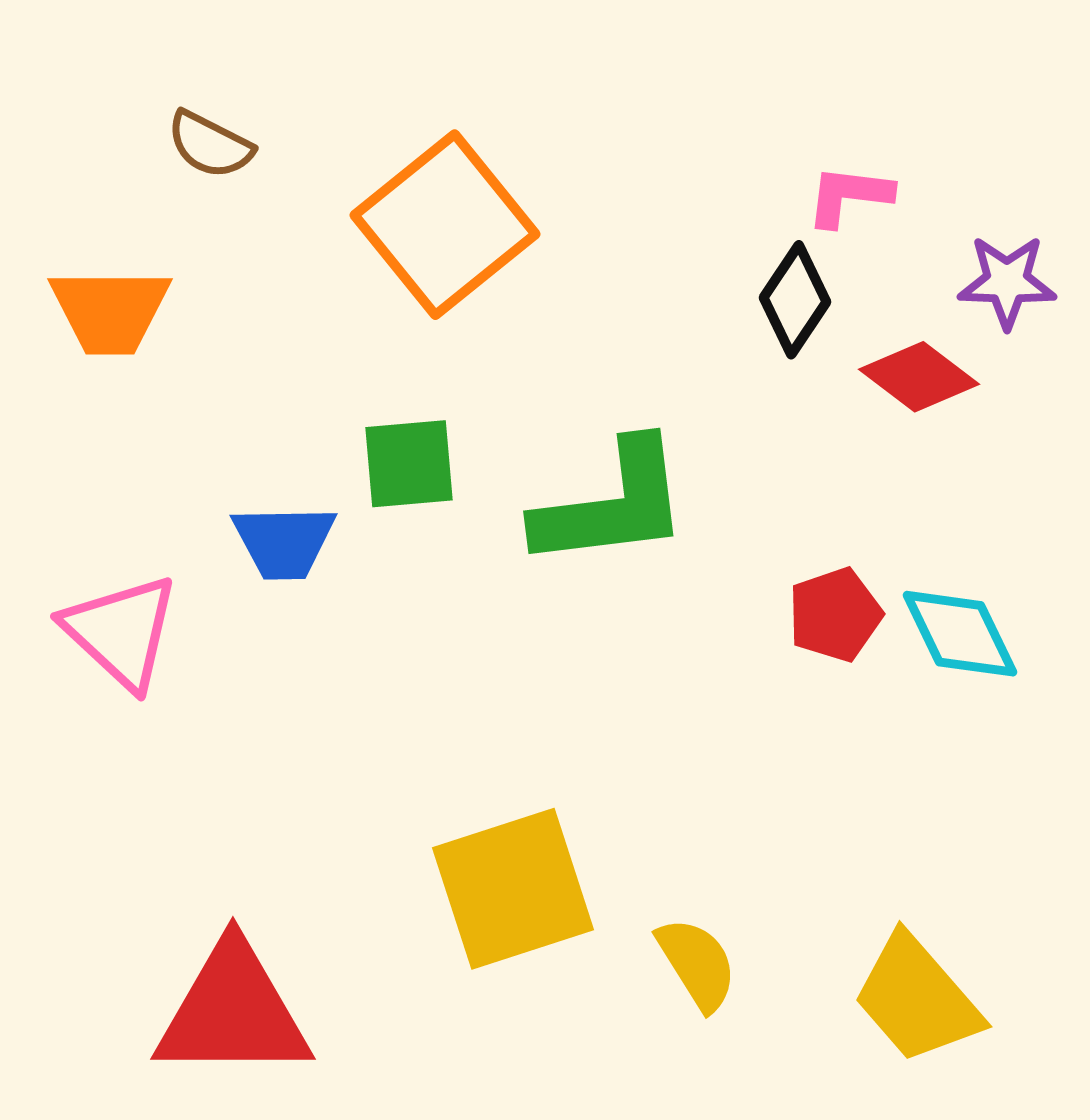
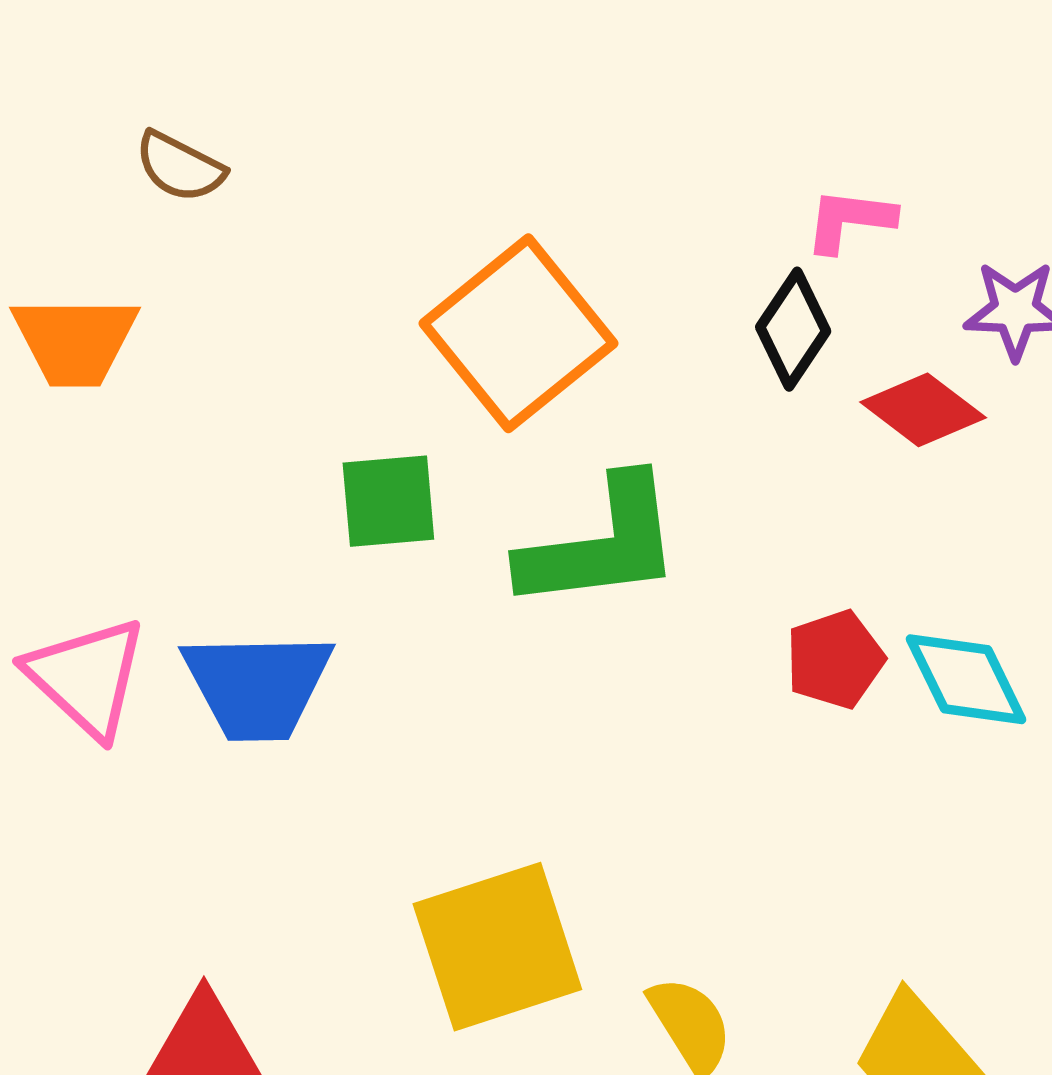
orange square: (445, 225) -> (518, 333), moved
blue trapezoid: (284, 542) -> (257, 686), moved, size x1.4

